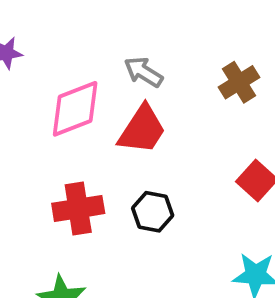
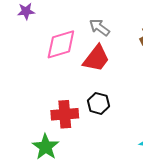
red cross: (78, 208) -> (65, 114), moved

